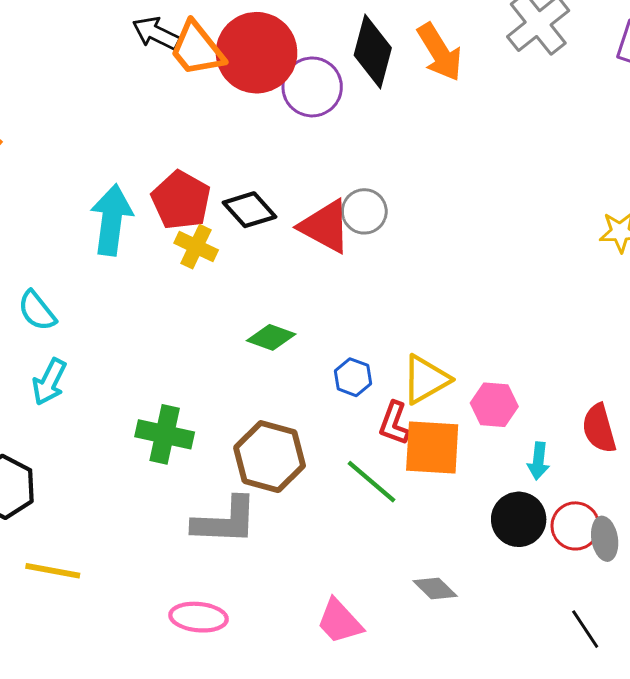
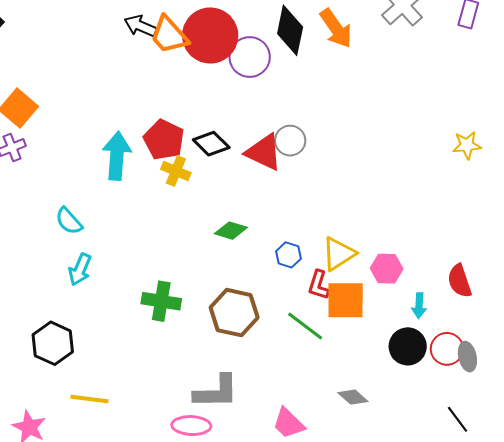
gray L-shape: (225, 521) -> (216, 392), moved

